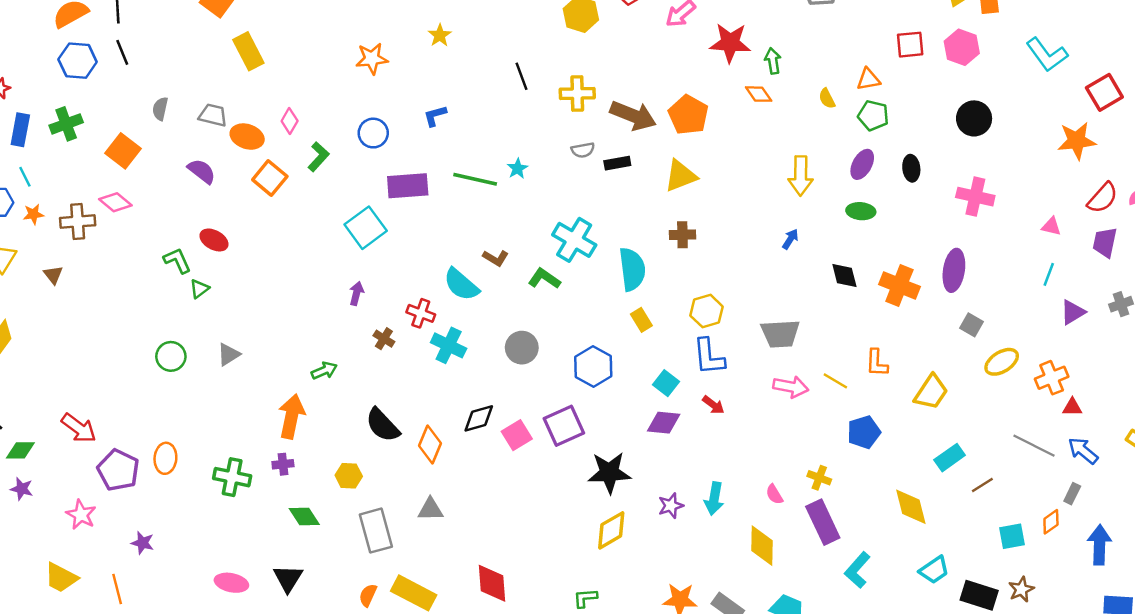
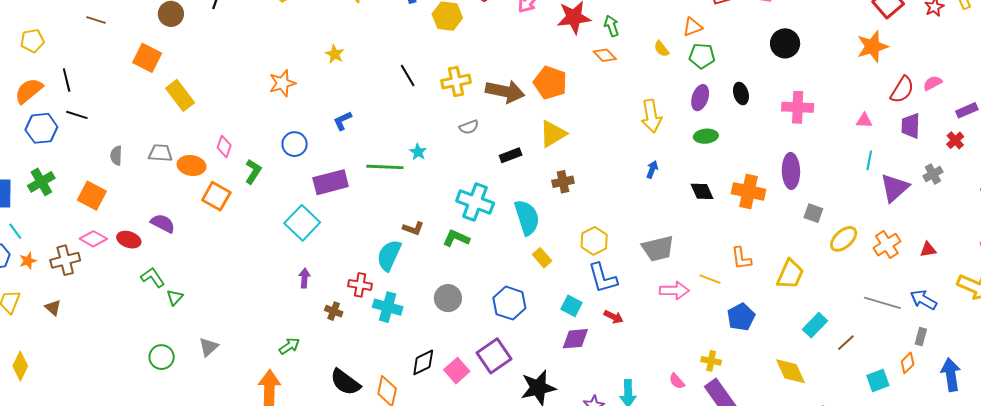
black line: (122, 52) -> (77, 115), turned -40
black rectangle: (617, 163) -> (511, 155), moved
purple semicircle: (202, 171) -> (163, 223), moved
red ellipse: (214, 240) -> (129, 240), moved
cyan semicircle: (461, 285) -> (389, 255), turned 84
purple triangle: (1073, 312) -> (895, 188), size x1.4
red triangle: (1072, 407) -> (928, 250), moved

